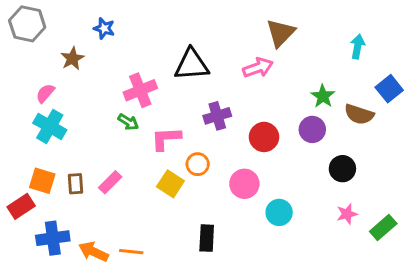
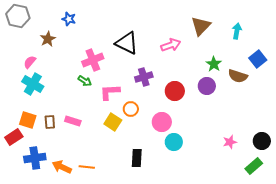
brown triangle: (281, 33) -> (201, 26), moved
black triangle: (192, 65) -> (127, 43), turned 30
black circle: (342, 169) -> (262, 141), moved
pink rectangle: (110, 182) -> (73, 121), turned 63
cyan circle: (279, 212) -> (174, 142), moved
green rectangle: (383, 228) -> (254, 166), moved

